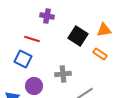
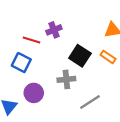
purple cross: (47, 16) -> (54, 30), moved, turned -32
black square: (78, 36) -> (80, 56), moved

